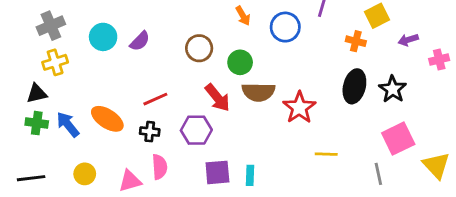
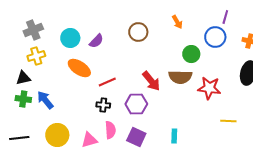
orange arrow: (243, 16) -> (177, 22), moved
blue circle: (285, 27) -> (215, 37), moved
brown circle: (199, 48) -> (138, 32), moved
green circle: (240, 62) -> (191, 54), moved
red star: (299, 108) -> (209, 88), turned -30
orange ellipse: (107, 119) -> (79, 68), moved
purple square: (217, 172) -> (136, 137), moved, turned 30
yellow circle: (85, 174) -> (57, 135), size x1.5

